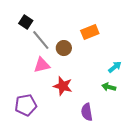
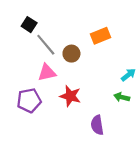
purple pentagon: (26, 105) -> (29, 100), moved

